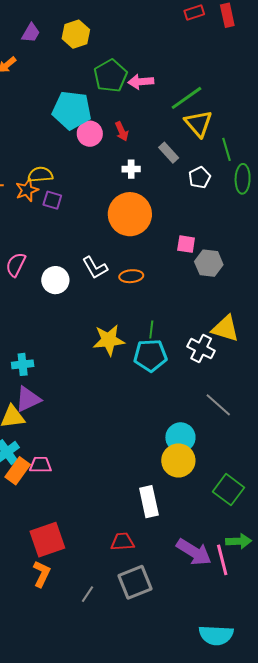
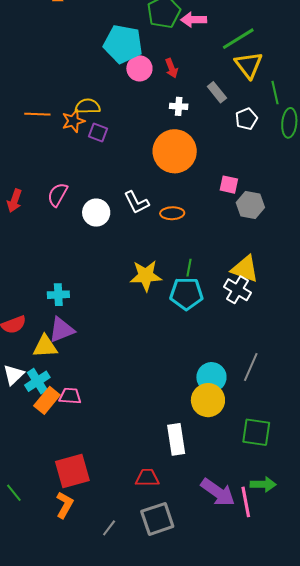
yellow triangle: (225, 329) -> (245, 269), moved
gray line: (218, 405) -> (251, 367), moved, turned 68
green square: (229, 490) -> (256, 432), turned -32

